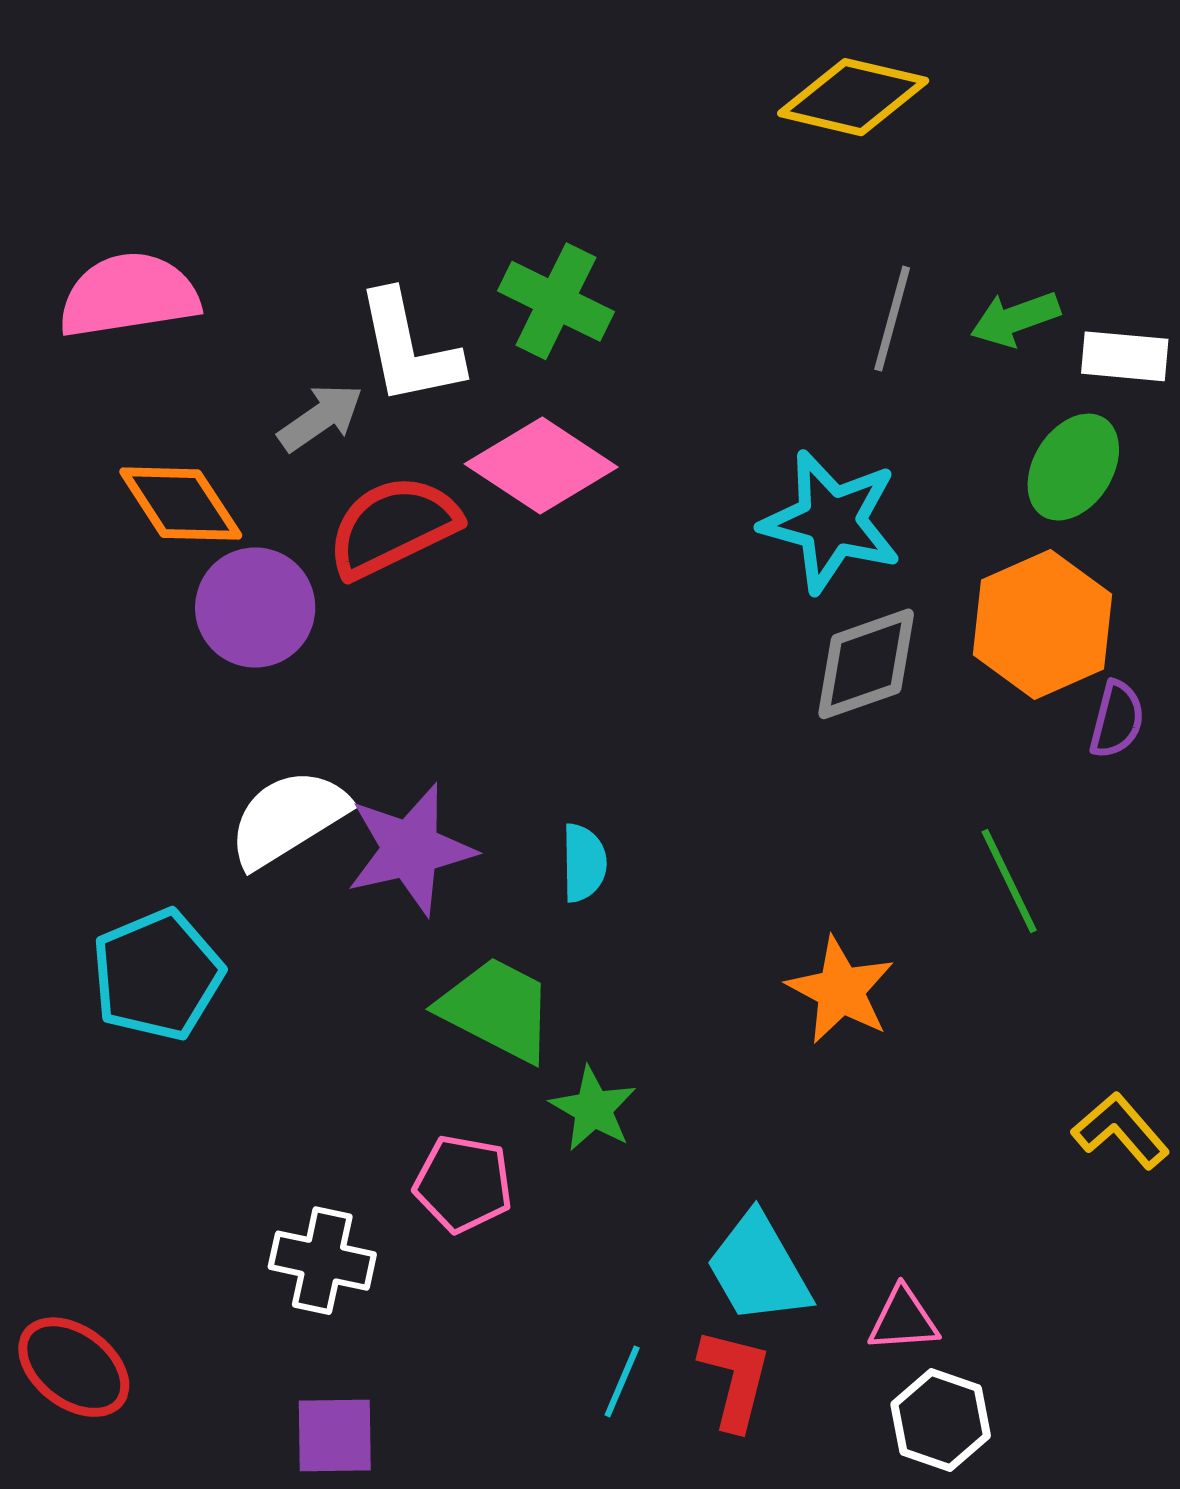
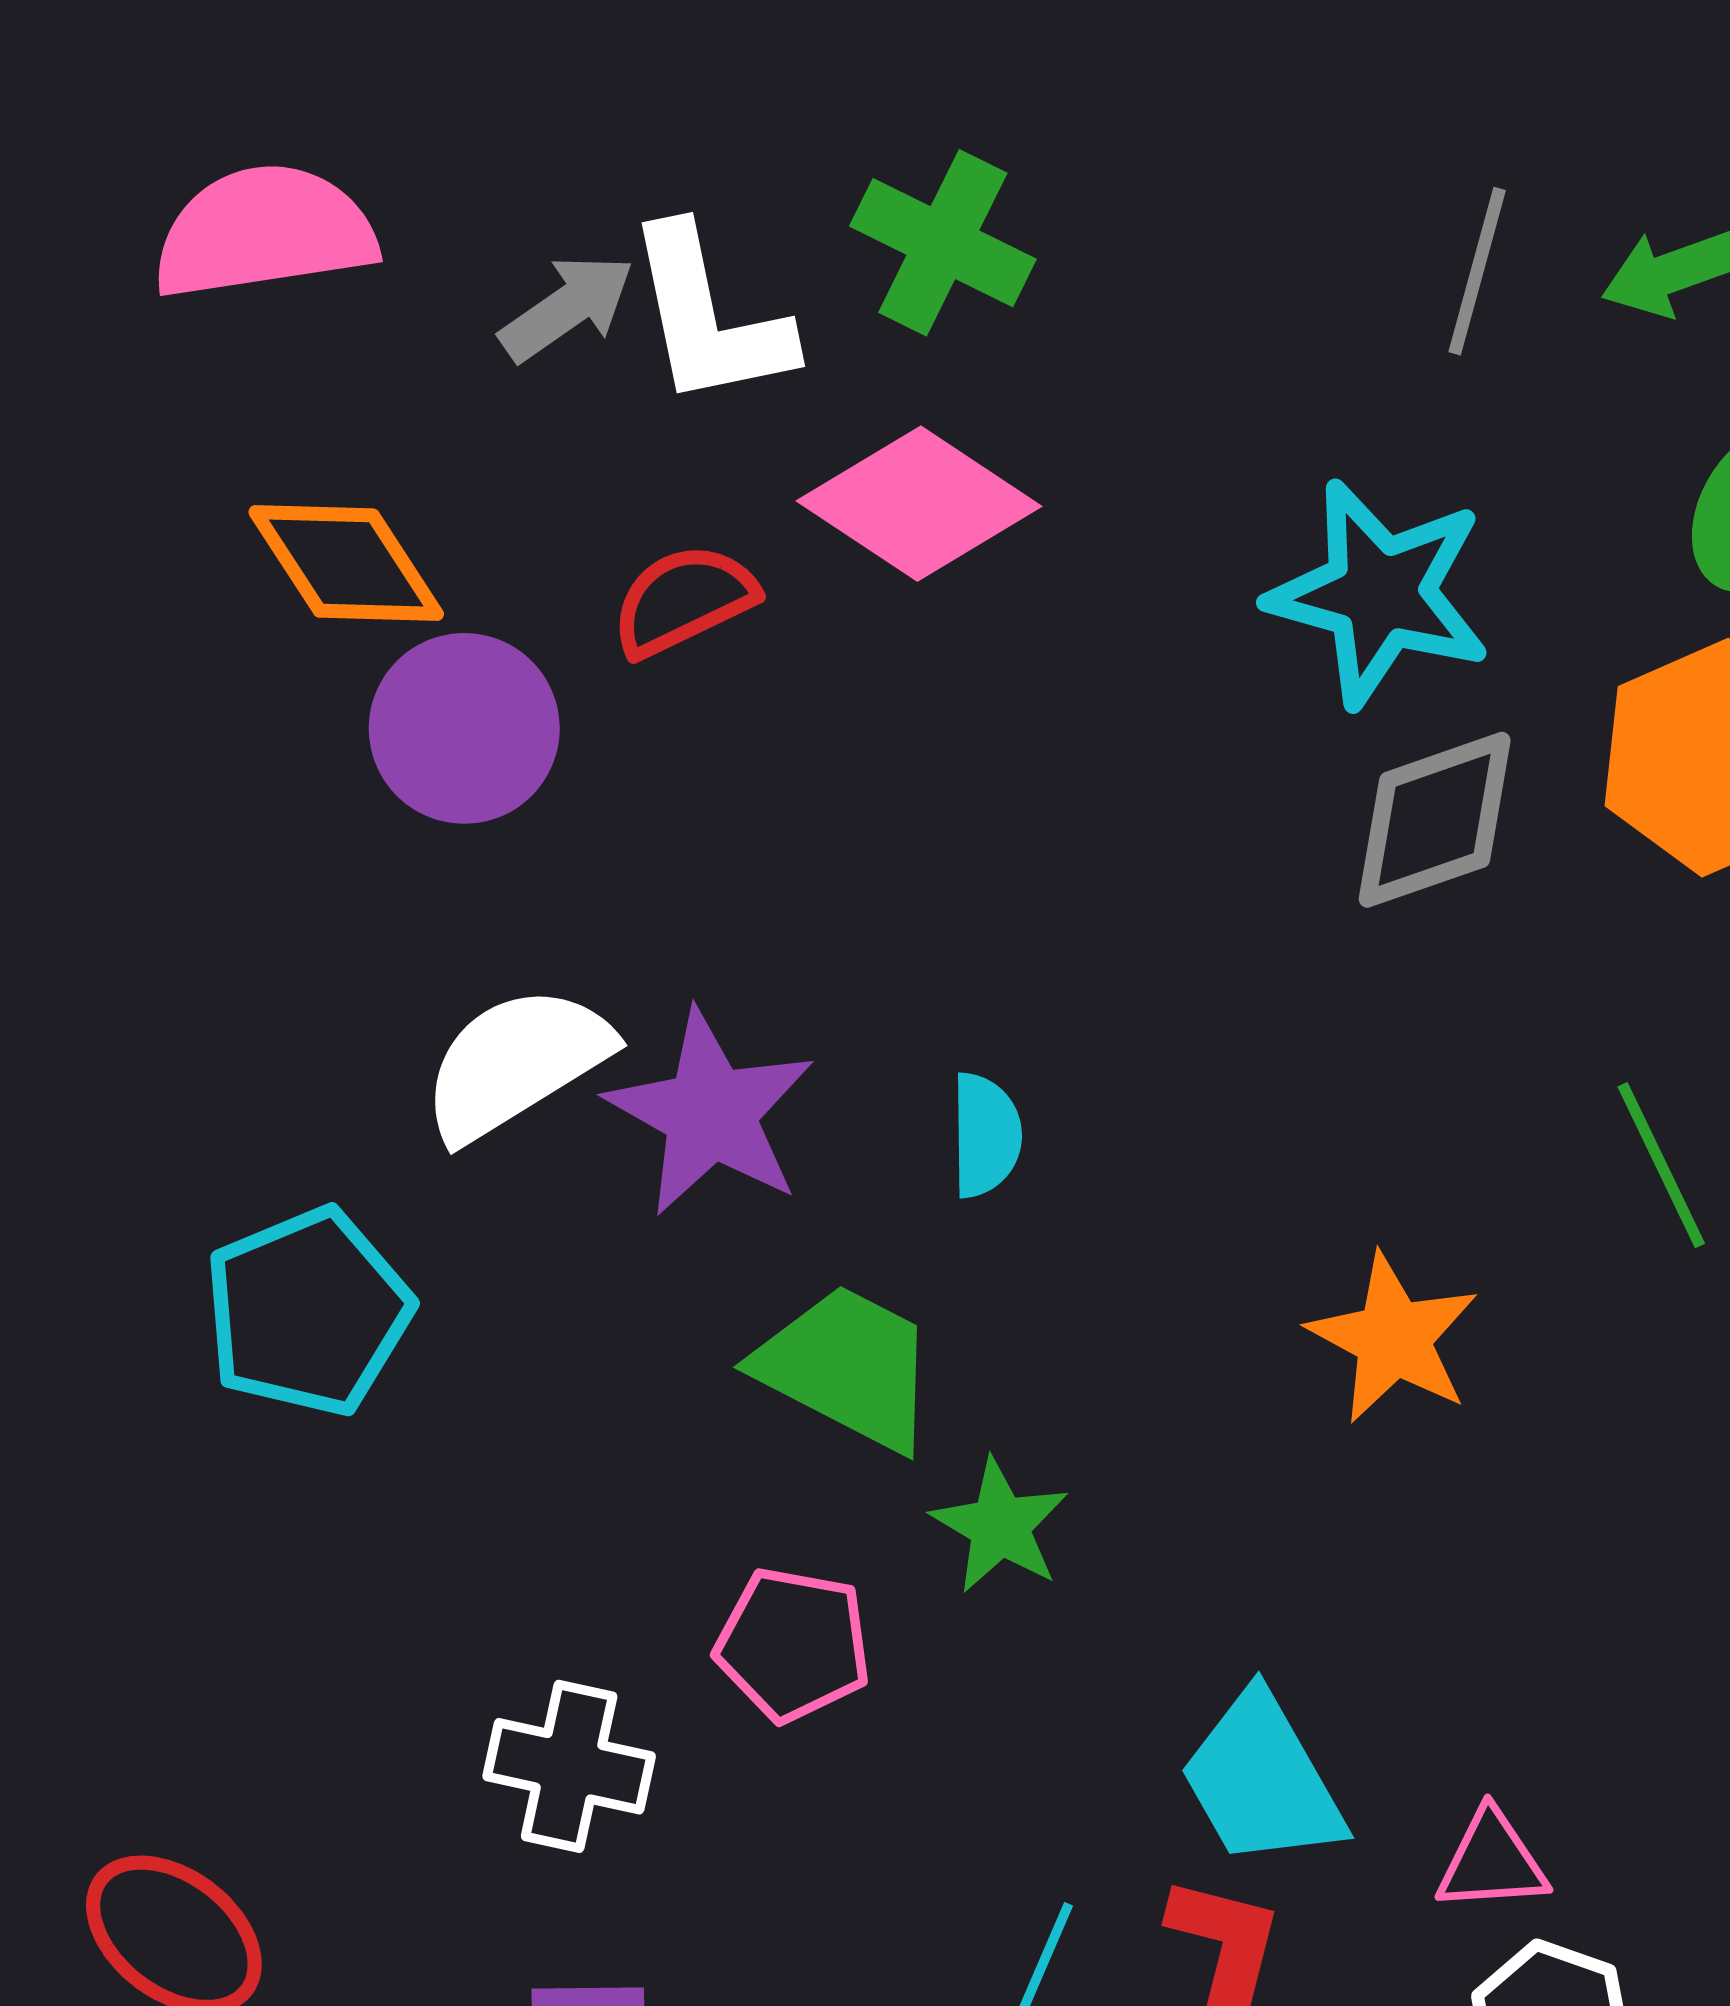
gray arrow: (321, 418) -> (567, 308), moved
red semicircle: (393, 527) -> (684, 600), size x0.7
purple star: (411, 849) -> (710, 1113), turned -30

